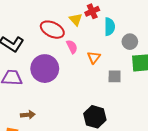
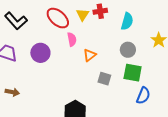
cyan semicircle: (110, 27) -> (127, 21), moved
purple circle: (45, 69) -> (40, 53), size x0.7

